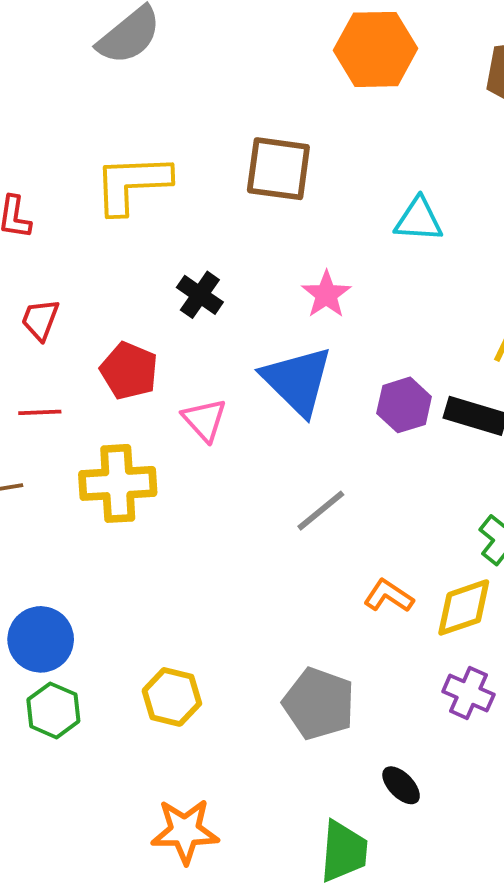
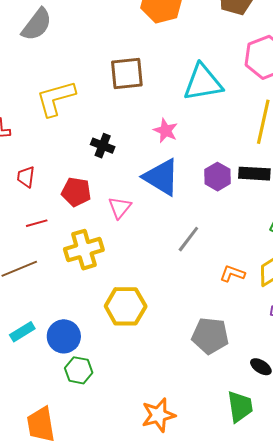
cyan triangle: (419, 220) -> (203, 82), size x1.6
pink triangle: (204, 420) -> (120, 208), turned 35
yellow hexagon: (172, 697) -> (126, 306), moved, size x1.4

